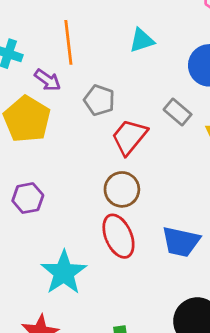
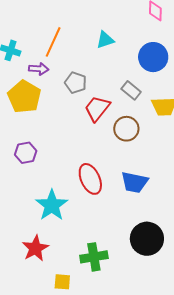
orange line: (68, 42) -> (53, 42), turned 32
purple arrow: (48, 80) -> (39, 69), turned -30
brown circle: (122, 189) -> (126, 129), moved

